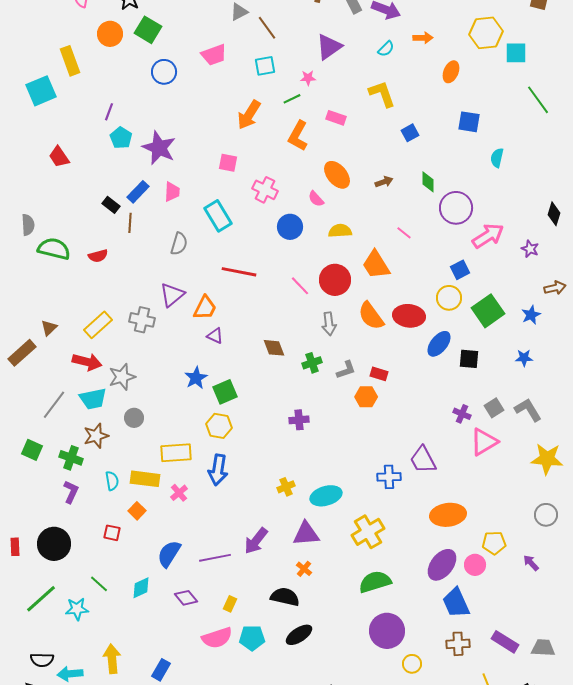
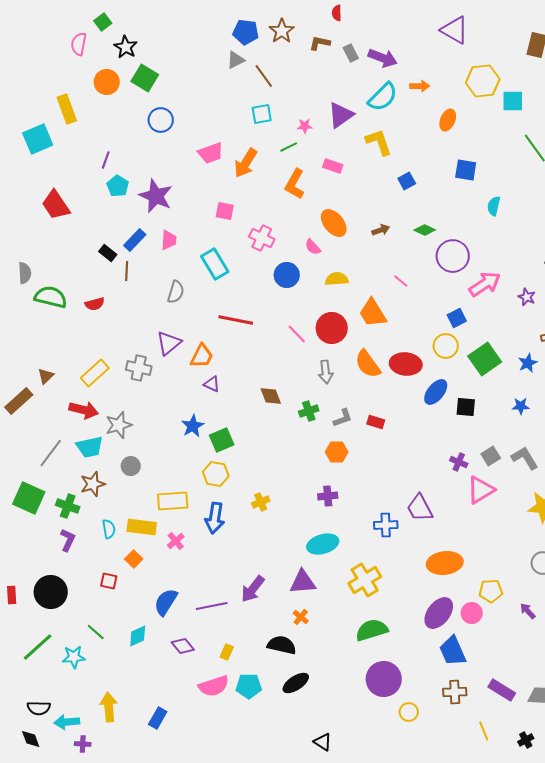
purple triangle: (329, 47) -> (341, 115), moved
cyan semicircle: (386, 49) -> (383, 97), size x1.8
pink trapezoid: (214, 55) -> (211, 153), moved
red trapezoid: (59, 157) -> (56, 205), size x1.4
green diamond: (428, 182) -> (425, 230), turned -65
orange hexagon: (366, 397) -> (337, 452), moved
purple cross: (299, 420) -> (328, 496), moved
green square: (32, 450) -> (29, 498), size x1.5
yellow cross: (286, 487) -> (261, 502), moved

